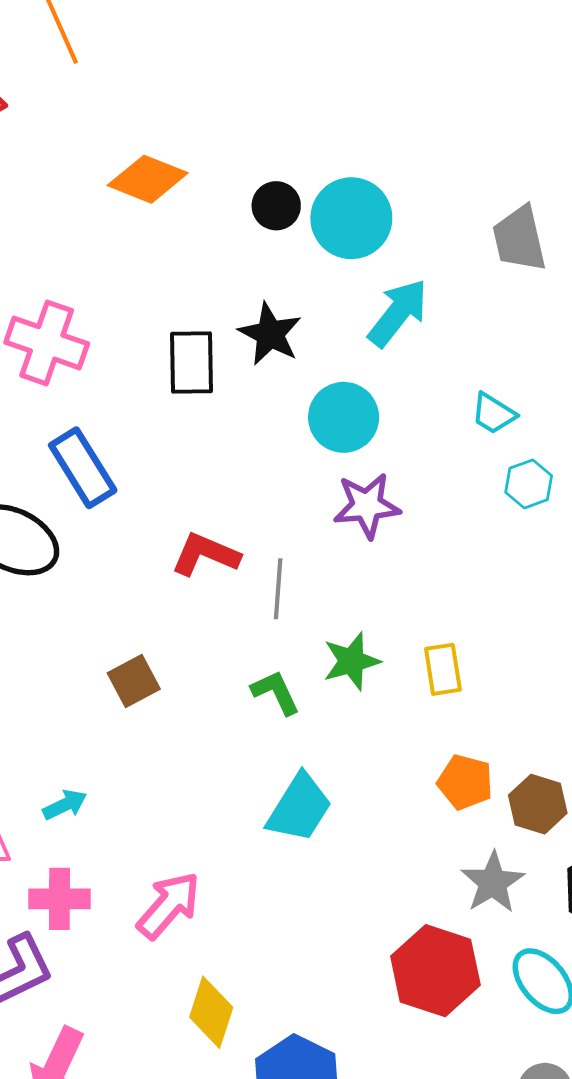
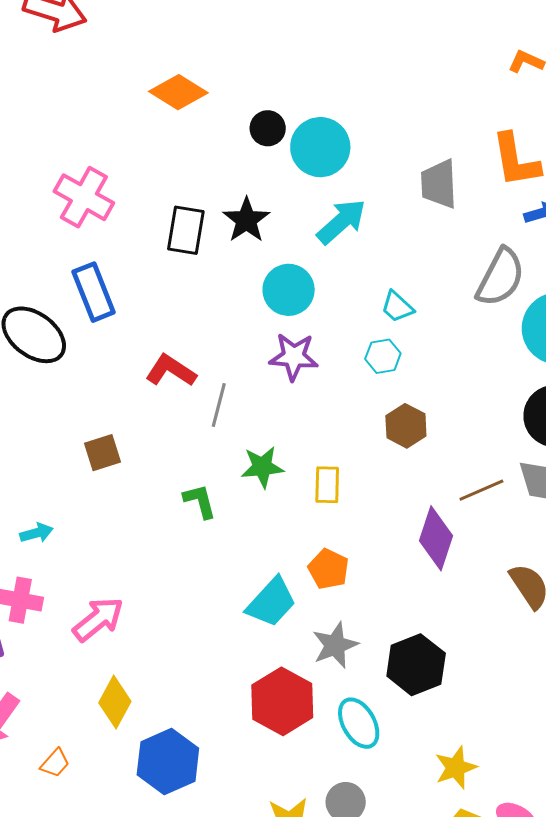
cyan hexagon: (529, 484) -> (383, 356), moved
green L-shape: (276, 692) -> (200, 501), moved
brown hexagon: (538, 804) -> (406, 426), moved
cyan trapezoid: (299, 808) -> (271, 602), moved

